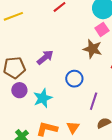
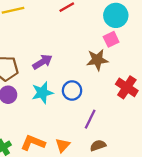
brown star: (92, 49) -> (97, 60), turned -30
cyan star: (43, 98) -> (42, 93), moved

